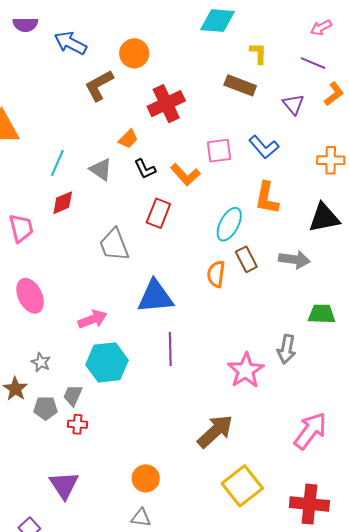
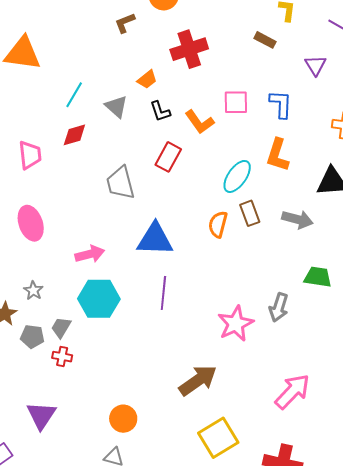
brown L-shape: (99, 85) -> (125, 23), size x0.7
brown rectangle: (240, 85) -> (265, 40), size x0.7
blue L-shape: (264, 147) -> (281, 104), turned -144

